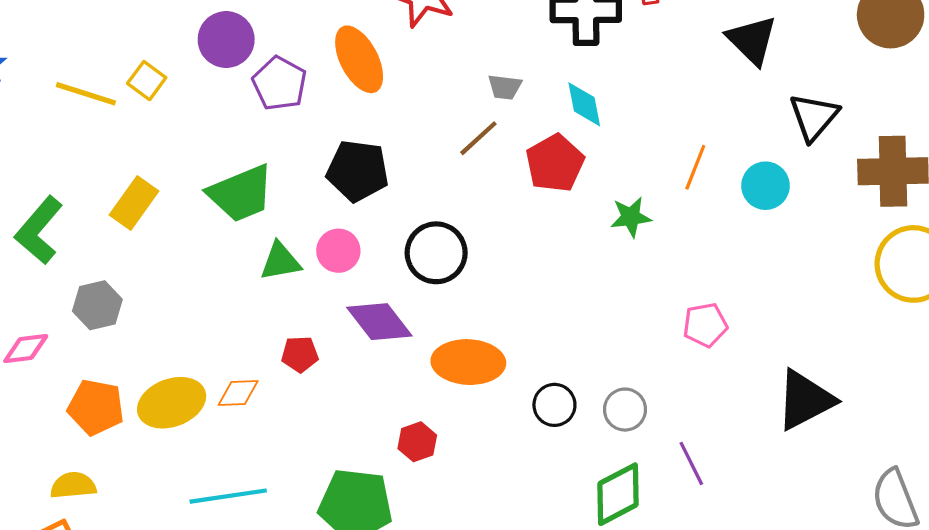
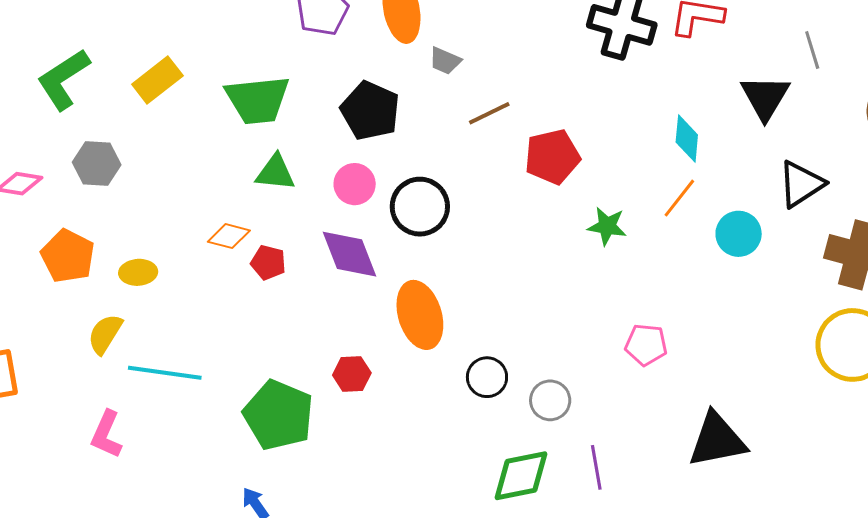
gray trapezoid: (505, 87) -> (445, 61), moved
cyan diamond: (584, 104) -> (687, 139), moved
pink circle: (338, 251) -> (355, 184), moved
orange ellipse: (468, 362) -> (420, 315), turned 54
orange diamond: (238, 393) -> (229, 236), moved
yellow ellipse: (172, 403) -> (138, 272), size x0.6
yellow semicircle: (73, 485) -> (105, 334), moved, turned -69

